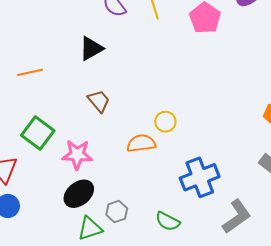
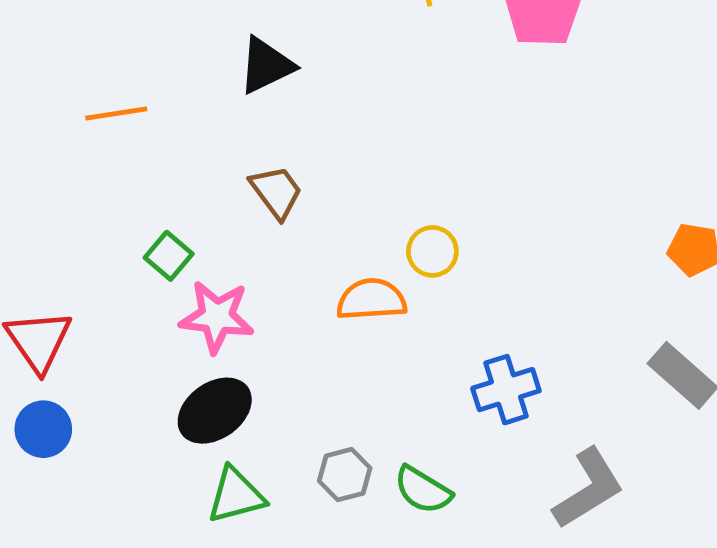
green square: (38, 133) -> (169, 256), moved, size x0.6
blue cross: (200, 177) -> (506, 390), size x0.7
gray hexagon: (117, 212) -> (345, 475), moved

